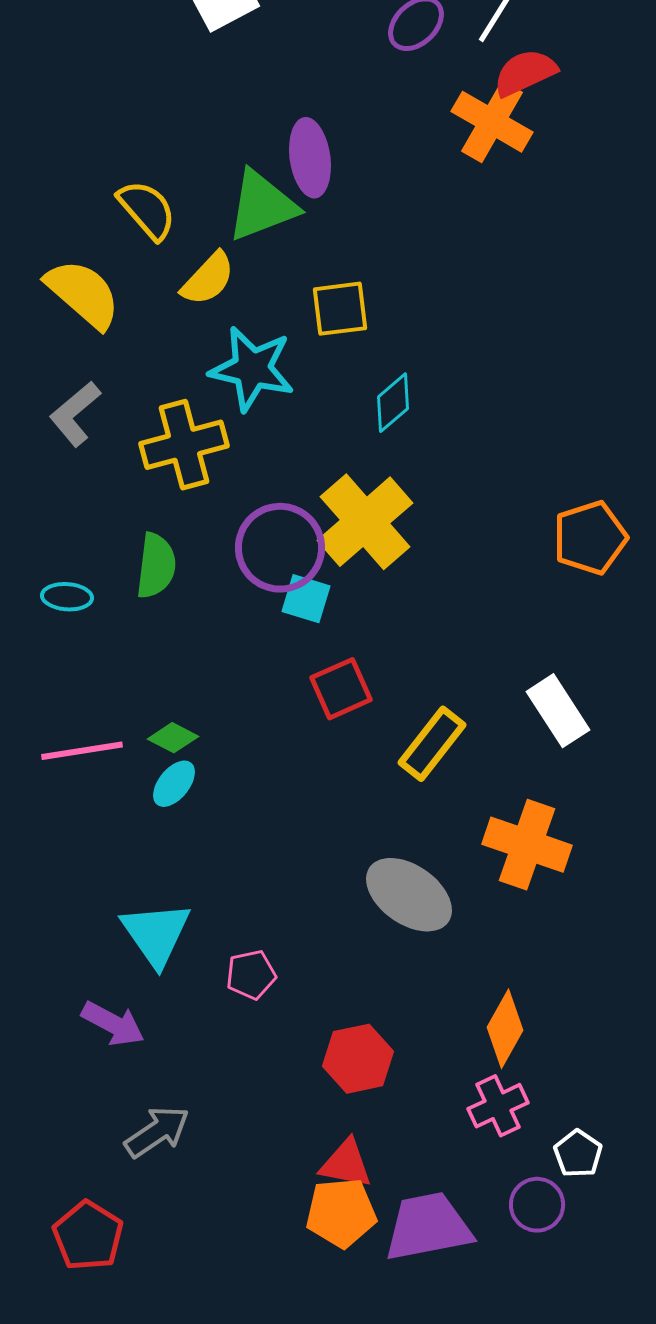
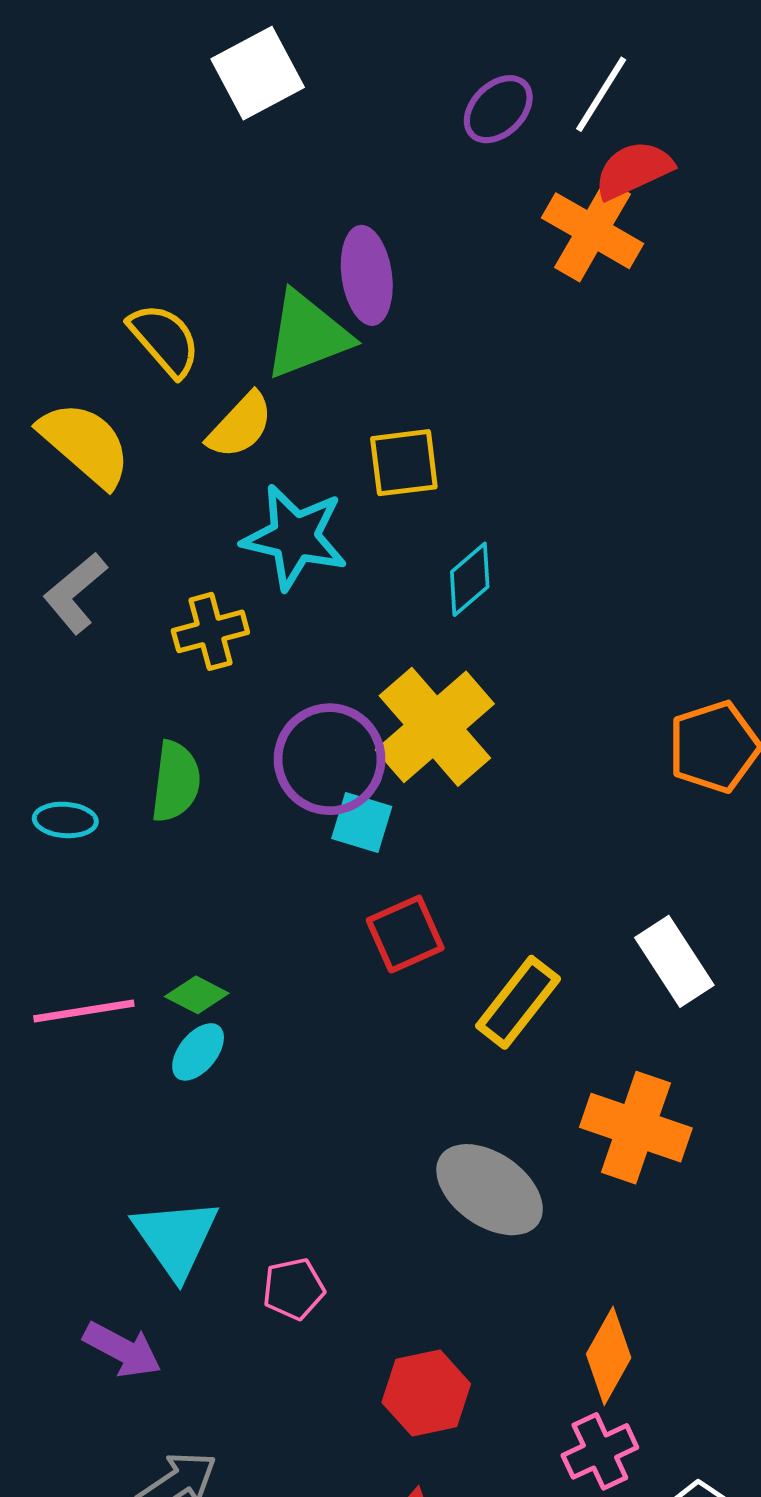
yellow cross: (184, 445) -> (210, 631), size x0.7

